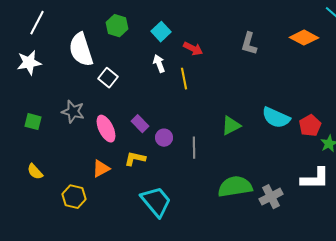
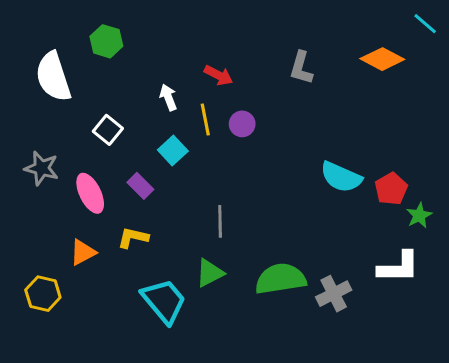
cyan square: (161, 32) -> (173, 150), moved
white square: (108, 78) -> (108, 130), moved
green triangle: (231, 126) -> (210, 273), moved
purple circle: (164, 138) -> (242, 124), moved

